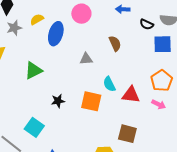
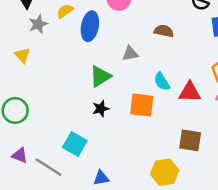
brown semicircle: (115, 43) -> (164, 31), turned -49
green triangle: (34, 71) -> (100, 76), moved

